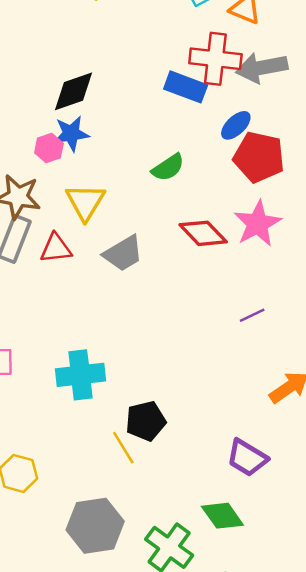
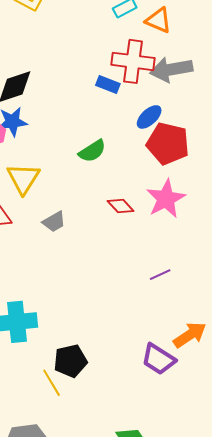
blue rectangle: (186, 87) -> (108, 84), size x0.7
red diamond: (203, 233) -> (121, 206), size x0.7
gray trapezoid: (123, 253) -> (54, 222), size x0.7
purple trapezoid: (247, 458) -> (158, 359), moved

